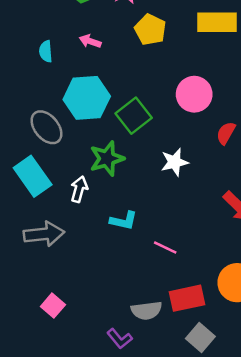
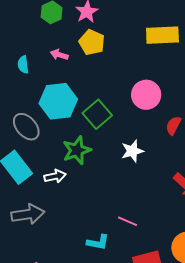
yellow pentagon: (150, 30) -> (92, 42), moved
white arrow: (79, 189) -> (55, 176), turned 65
cyan L-shape: (124, 221) -> (98, 242), moved

